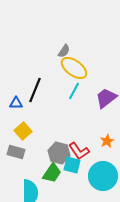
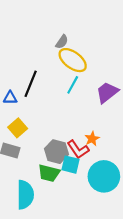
orange star: (107, 141) -> (92, 139), moved
green trapezoid: (52, 173) -> (49, 173), turned 70

